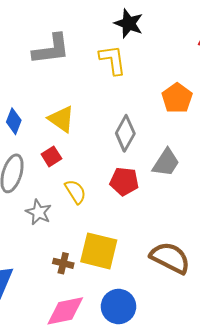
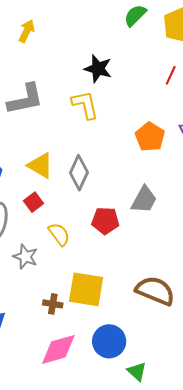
gray diamond: (125, 133) -> (79, 173), moved

